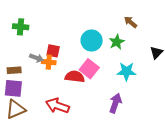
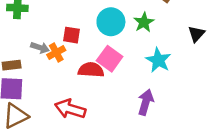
red square: (53, 51) -> (72, 35), moved
orange cross: (49, 62) -> (56, 52), turned -32
cyan star: (126, 71) -> (158, 60), turned 30

